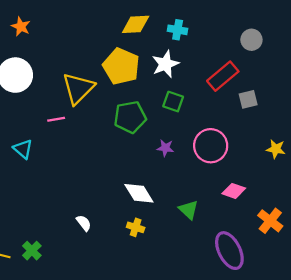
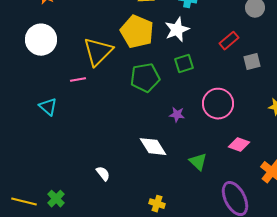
red rectangle: (223, 76) -> (229, 41), size x0.7
green square: (173, 102) -> (184, 64), turned -36
purple star: (165, 148) -> (177, 115), moved
yellow cross: (136, 227) -> (157, 204), moved

